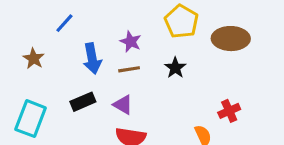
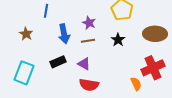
blue line: (64, 23) -> (46, 11), turned -32
brown ellipse: (231, 39) -> (155, 34), moved
red cross: (229, 111) -> (153, 68), size x1.6

